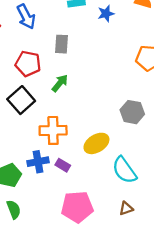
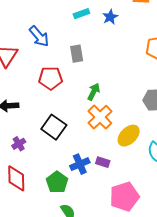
green arrow: (60, 83) -> (94, 92), moved
black square: (21, 100) -> (54, 127), moved
orange cross: (53, 130) -> (100, 117), moved, turned -30

